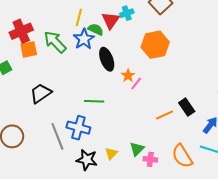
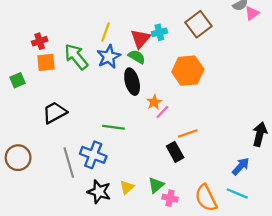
green semicircle: (96, 29) -> (137, 57), moved
red cross: (21, 31) -> (40, 41), size x0.6
black rectangle: (187, 107) -> (175, 152), moved
orange line: (165, 115) -> (188, 133), moved

